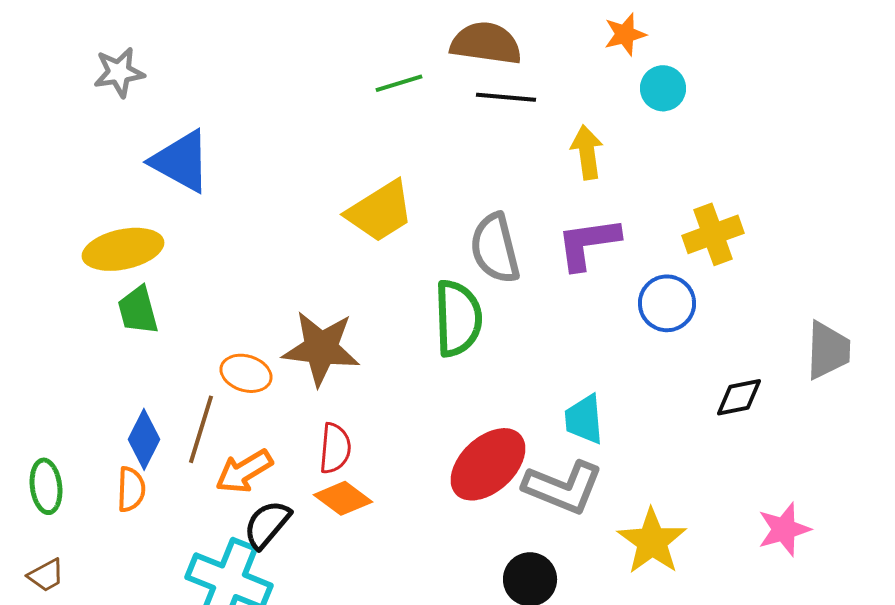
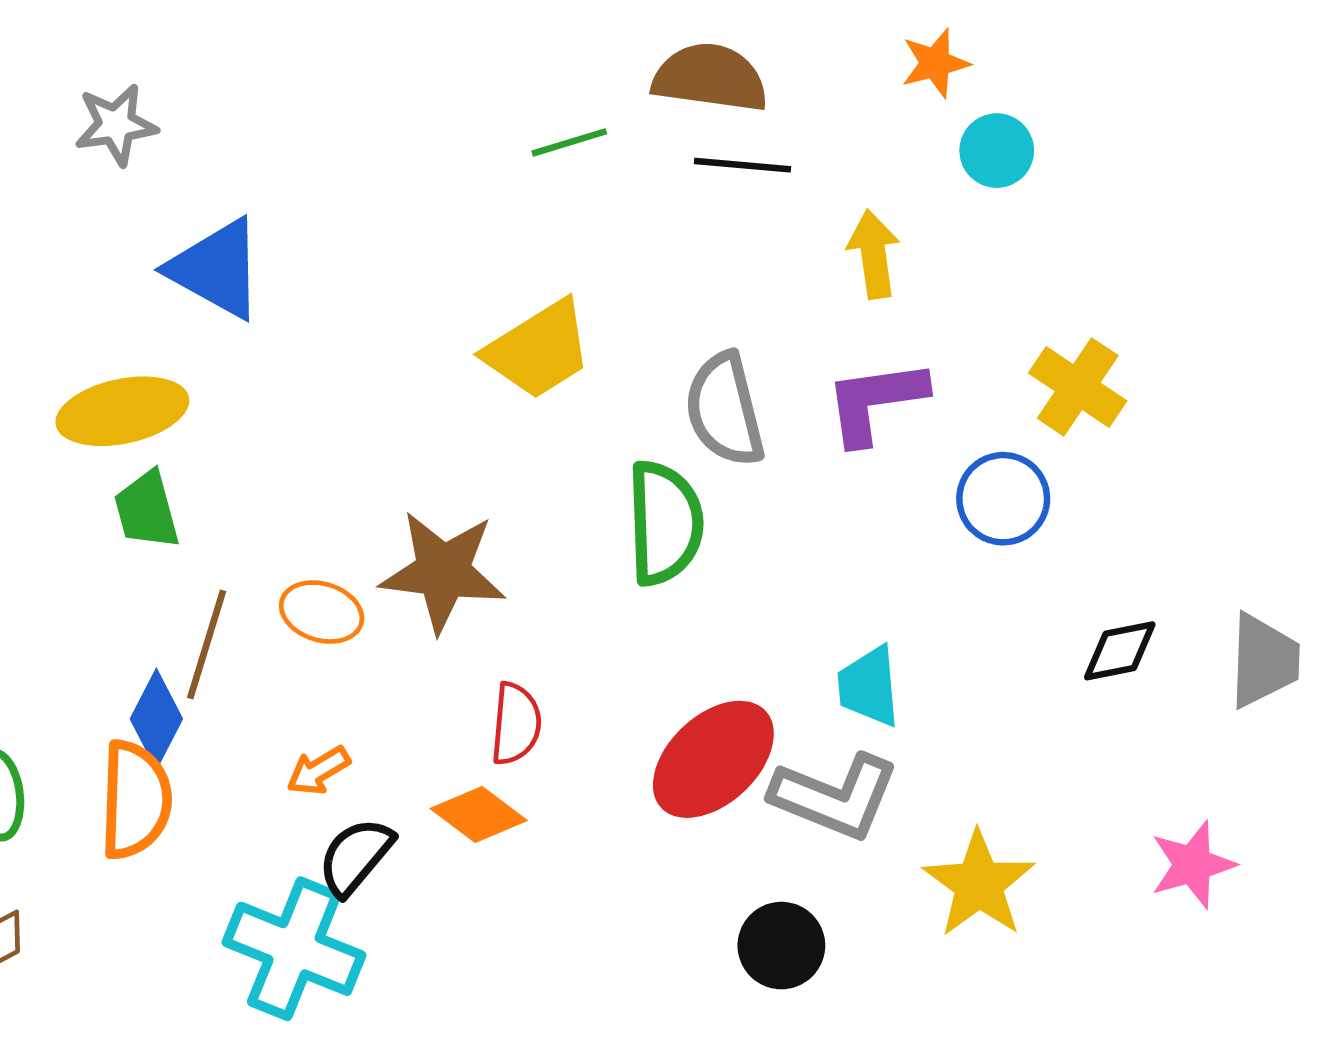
yellow cross: (713, 234) -> (1078, 387), turned -36
gray trapezoid: (828, 350) -> (1264, 661), moved
brown line: (201, 429) -> (207, 644), moved
red semicircle: (335, 448) -> (516, 724), moved
orange arrow: (244, 471) -> (318, 771), size x0.7
orange semicircle: (131, 489) -> (135, 800), size x1.6

